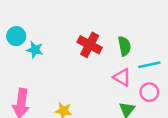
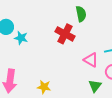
green semicircle: (124, 46) -> (81, 14), moved

